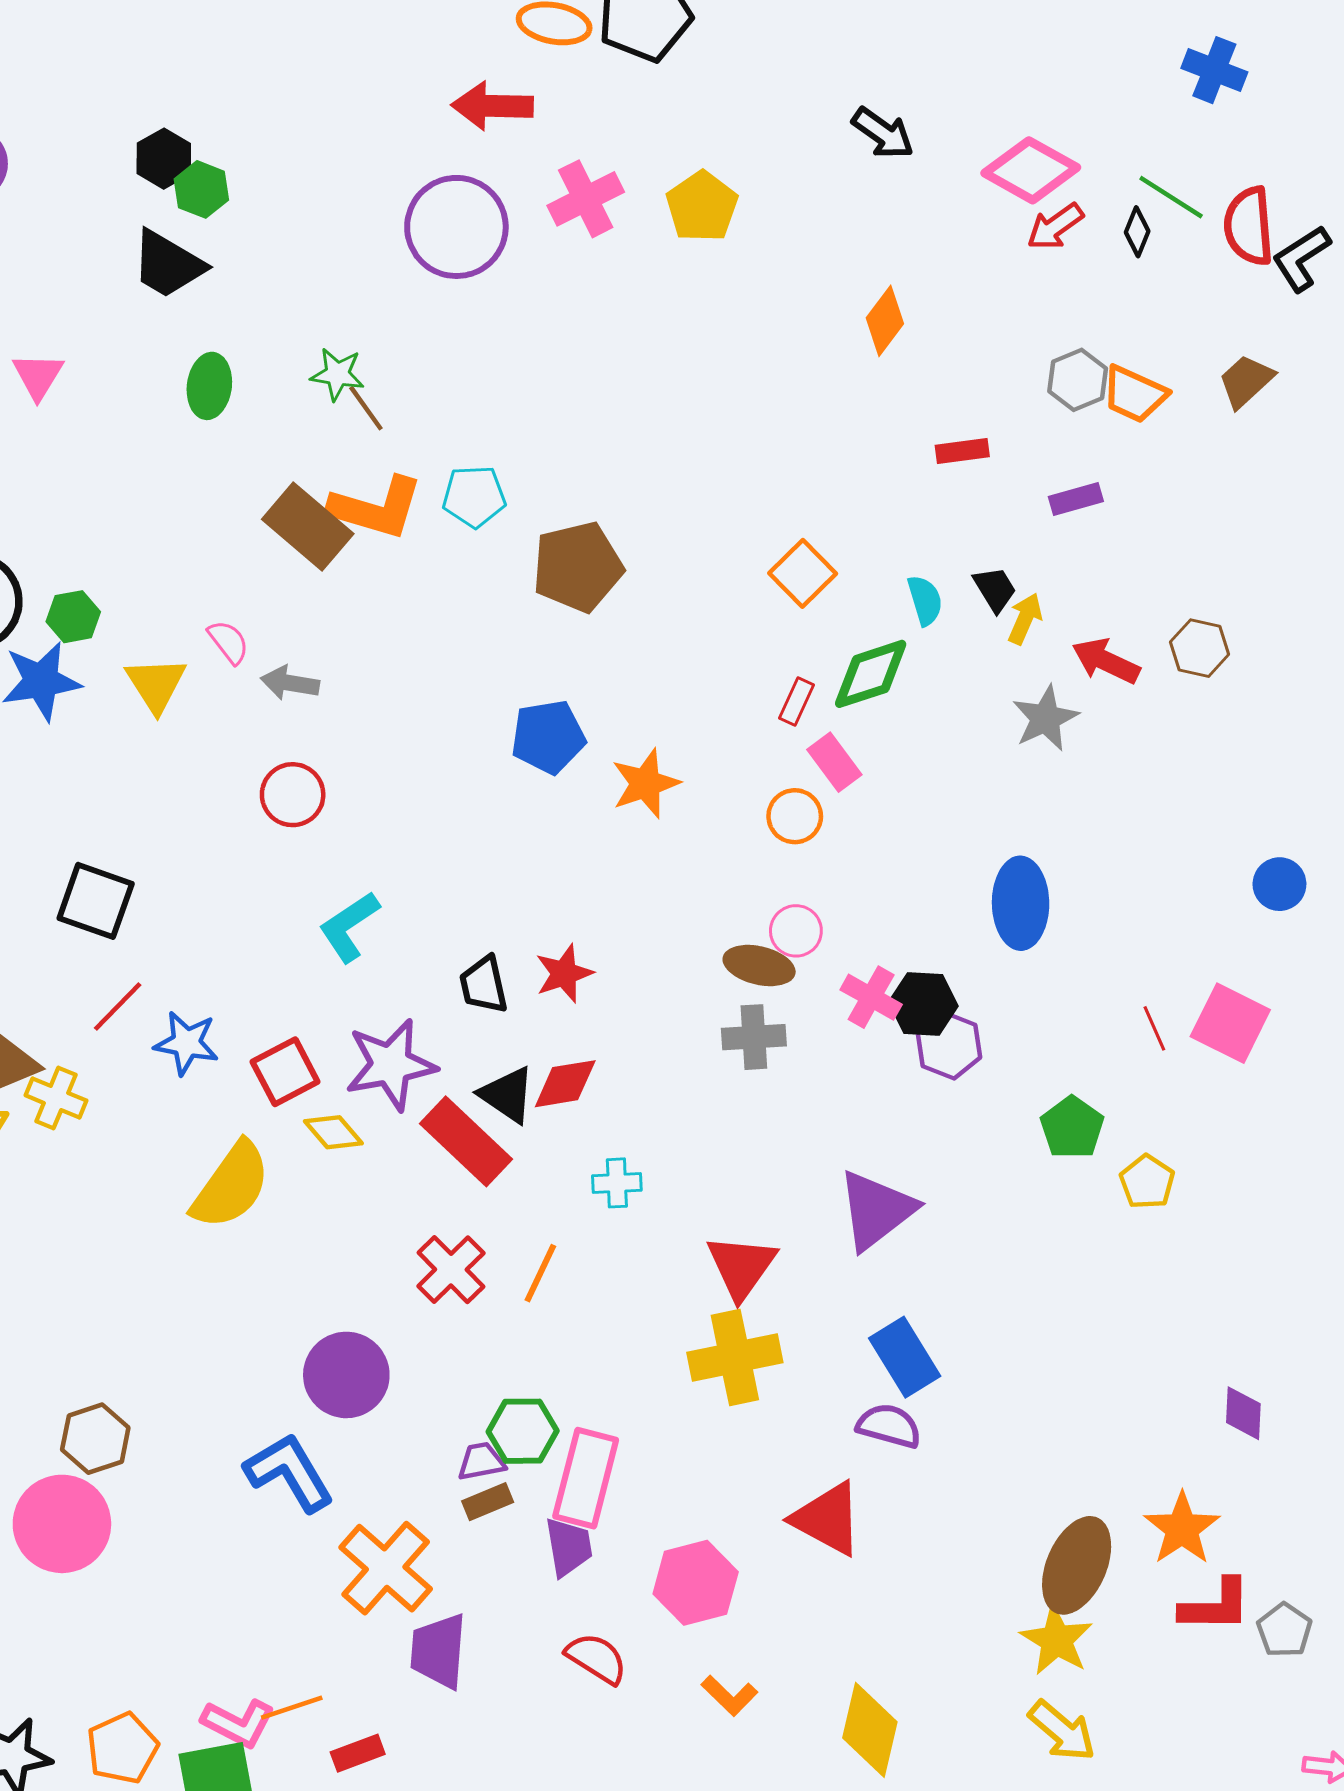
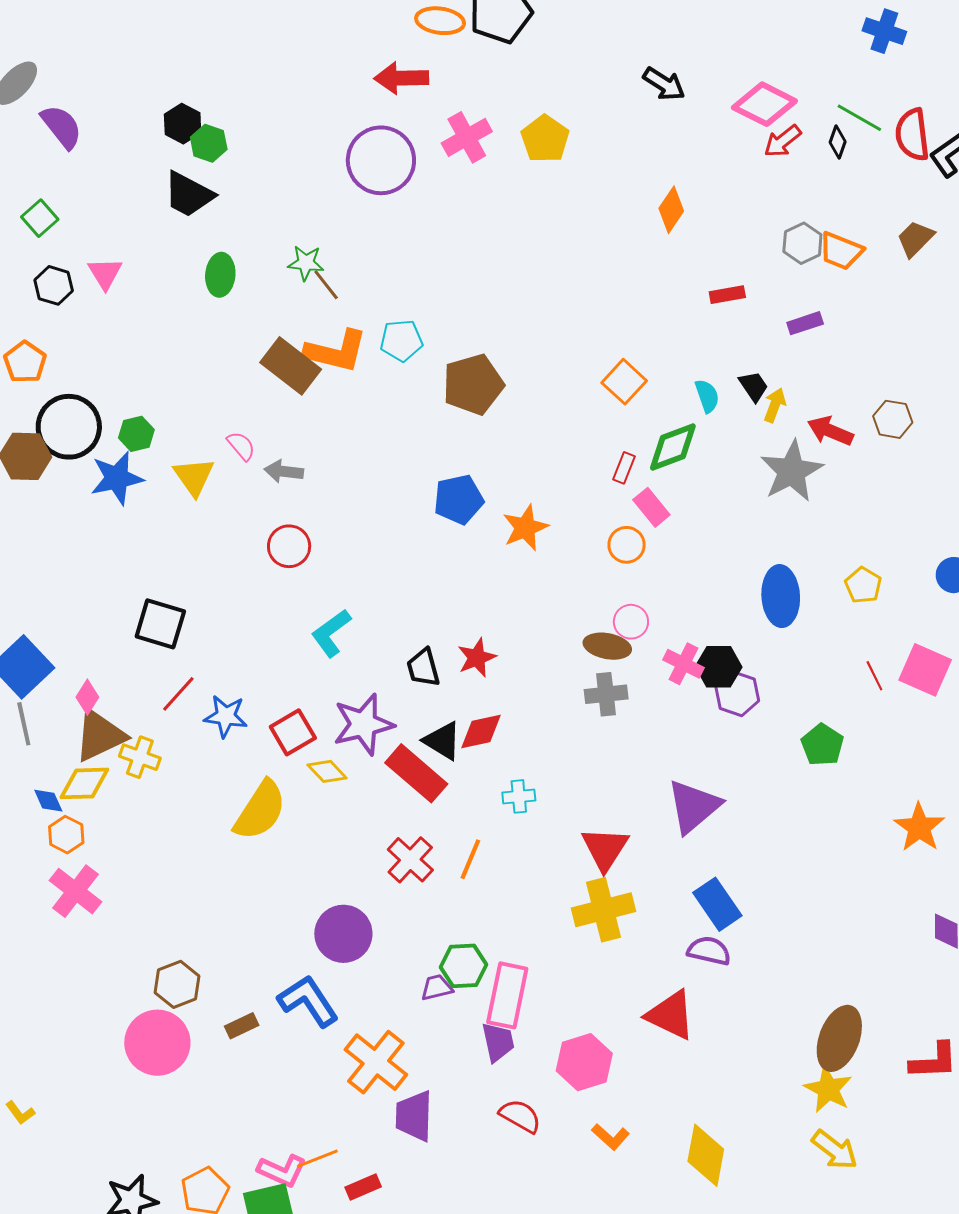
gray star: (1045, 718) -> (792, 471), size x1.4
yellow pentagon: (1147, 1182) -> (863, 585), moved
brown rectangle: (488, 1502) -> (242, 1026), moved
orange star: (1182, 1529) -> (919, 827), moved

